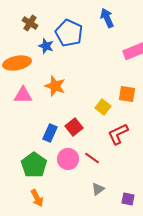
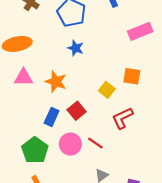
blue star: (46, 46) -> (76, 48), moved
orange star: (55, 86) -> (56, 81), moved

